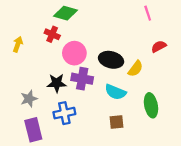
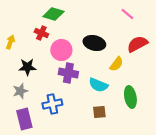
pink line: (148, 13) -> (127, 14), turned -32
red semicircle: (159, 46) -> (137, 44), size x1.5
black ellipse: (111, 60) -> (94, 43), moved
black star: (57, 83) -> (27, 67), moved

